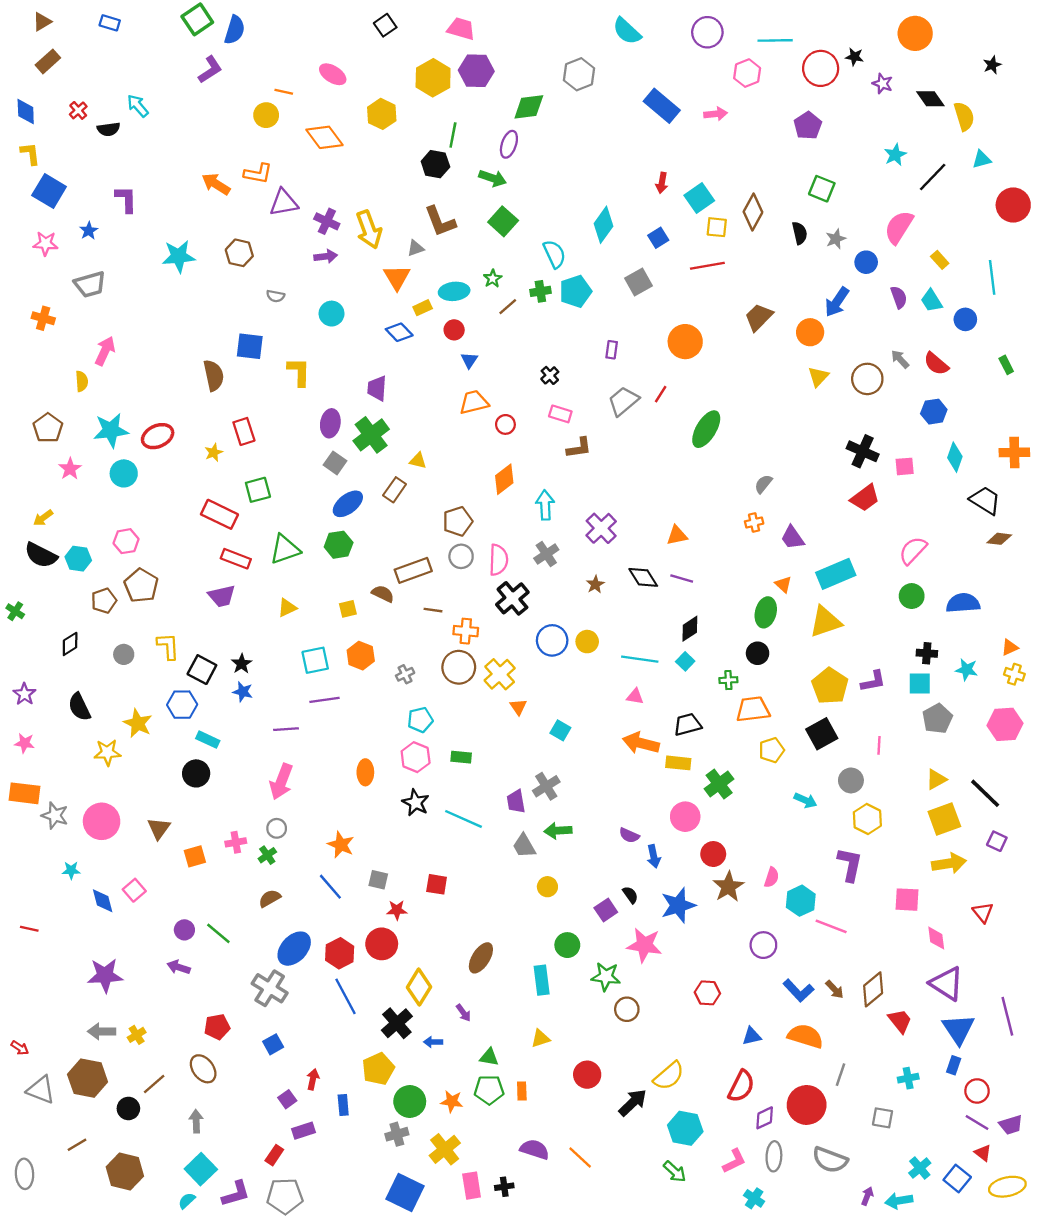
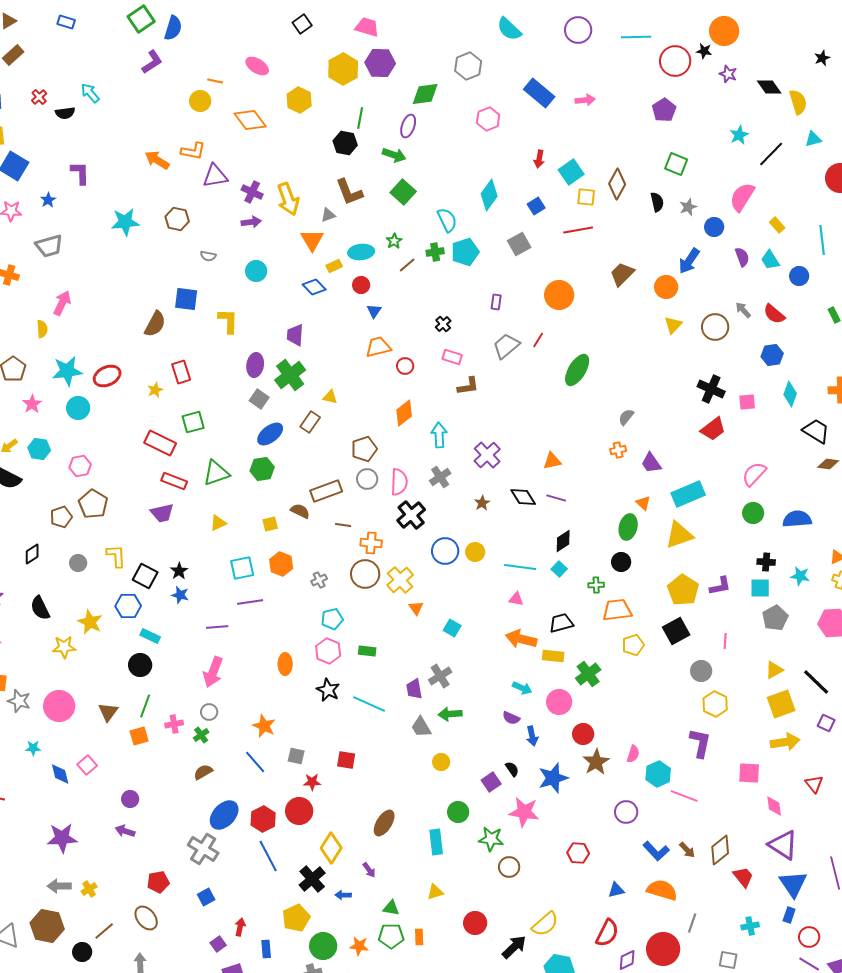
orange circle: (915, 33) -> (724, 31), moved
pink hexagon: (747, 73) -> (488, 119), moved
brown semicircle: (214, 375) -> (155, 324), turned 40
cyan hexagon: (78, 559) -> (39, 449), moved
cyan arrow: (805, 800) -> (522, 688), moved
green line: (218, 933) -> (145, 706), moved, turned 70

